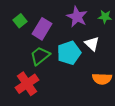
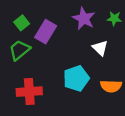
cyan pentagon: (69, 53) -> (76, 78), moved
green trapezoid: (40, 56) -> (19, 50), moved
red cross: (27, 84) -> (29, 92), turned 30

